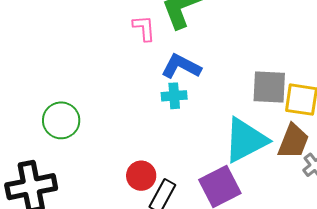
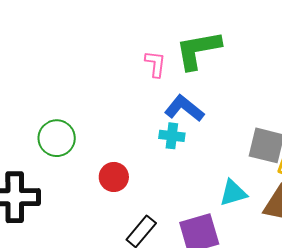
cyan triangle: (246, 140) -> (233, 193), size x0.6
red circle: (141, 176) -> (114, 177), moved

